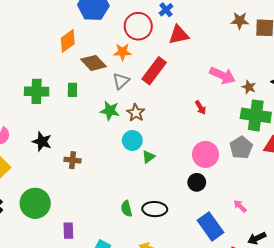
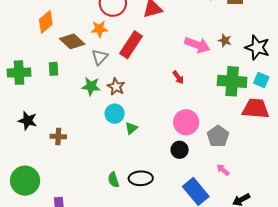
brown star: (249, 87) -> (225, 40), moved
gray pentagon: (241, 148) -> (218, 136), moved

